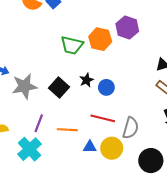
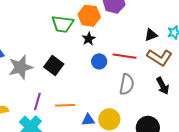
black star: (86, 80) -> (89, 39), moved
red line: (103, 118) -> (125, 56), moved
gray semicircle: (131, 128) -> (127, 84), moved

